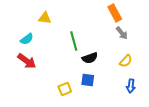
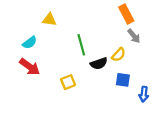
yellow semicircle: (126, 61) -> (119, 55), moved
blue square: (88, 80) -> (123, 80), moved
yellow square: (65, 89) -> (68, 82), moved

